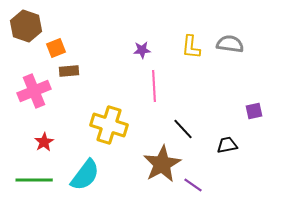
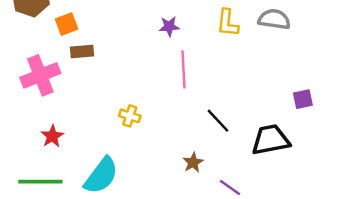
yellow cross: (109, 125) -> (130, 116), size x0.5
black trapezoid: (227, 145) -> (271, 140), size x1.6
brown star: (162, 164) -> (193, 162), size x0.5

